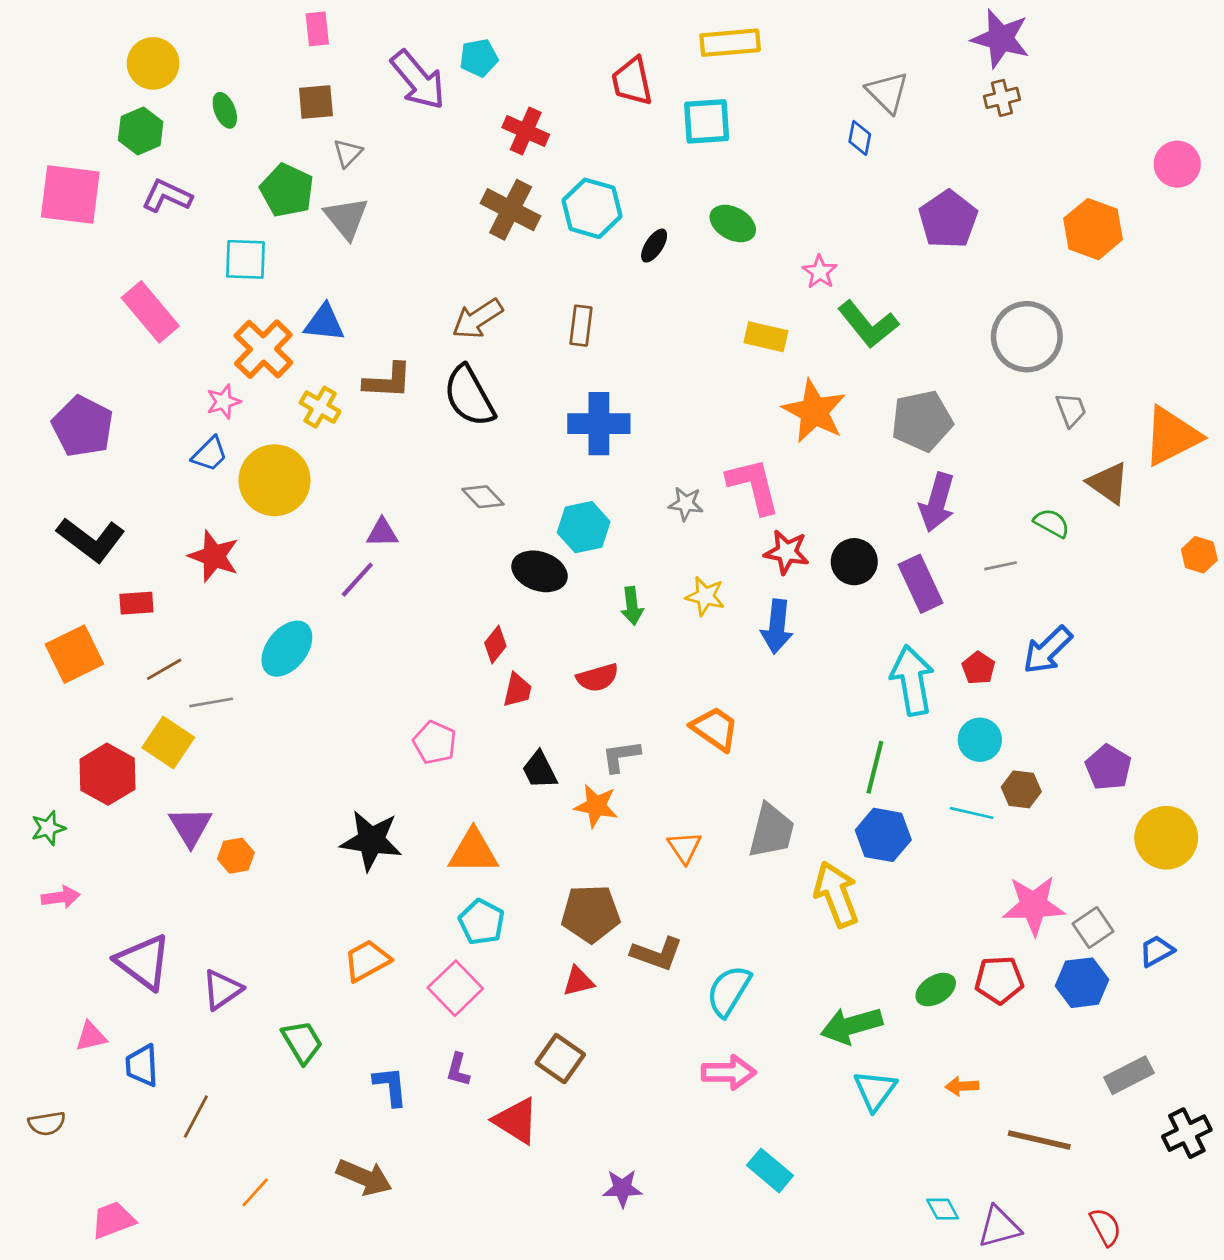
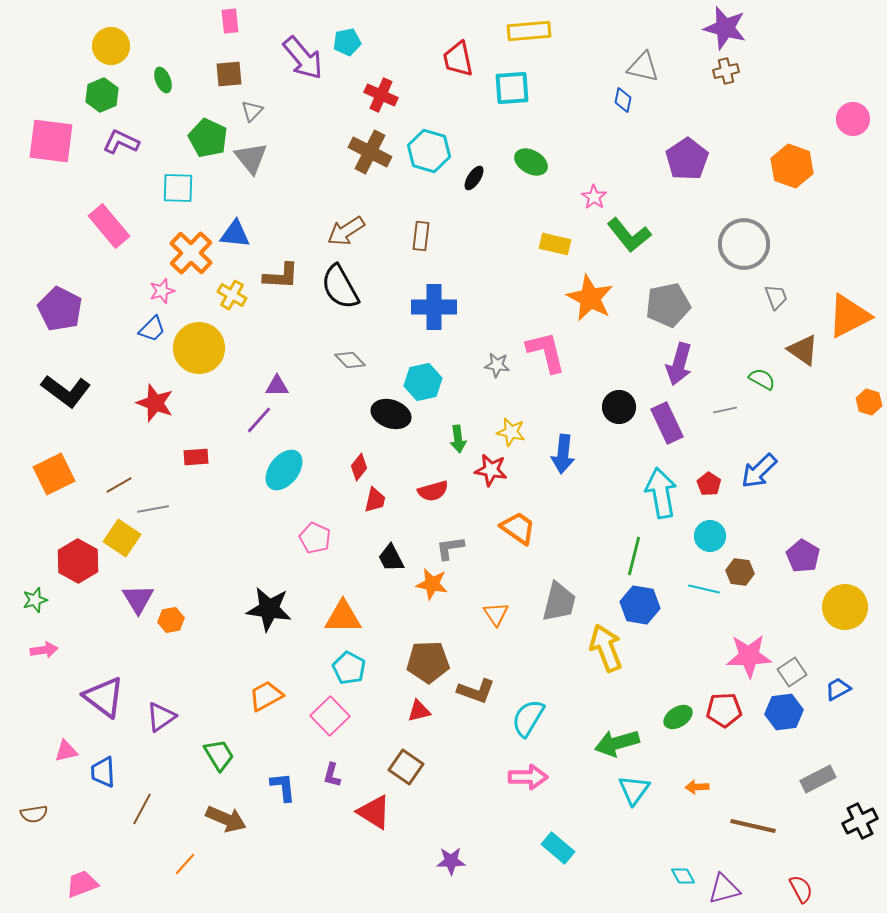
gray triangle: (887, 92) -> (643, 67), turned -32
red star: (787, 552) -> (491, 470), moved
red rectangle: (136, 603) -> (196, 457), moved
cyan ellipse: (287, 649) -> (284, 470), moved
brown arrow: (364, 1177) -> (226, 819), moved

